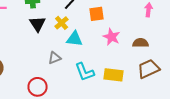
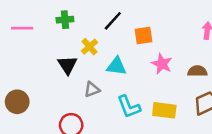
yellow cross: (62, 23) -> (89, 47), moved
black triangle: (38, 24) -> (67, 65), moved

